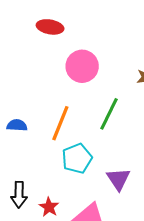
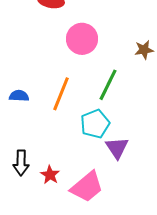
cyan pentagon: (77, 158) -> (95, 124), moved

